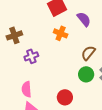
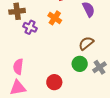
orange cross: (61, 33) -> (55, 18), moved
purple cross: (31, 56) -> (30, 27), moved, turned 32

